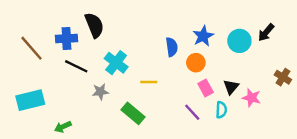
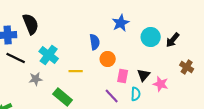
black arrow: (266, 32) -> (173, 40), moved
blue star: (203, 36) -> (121, 23), moved
orange circle: (196, 63) -> (108, 59), moved
pink rectangle: (206, 88) -> (123, 76), turned 40

